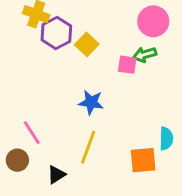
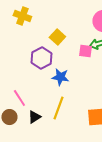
purple hexagon: (56, 33) -> (41, 58), moved
black triangle: (56, 175) -> (34, 117), moved

